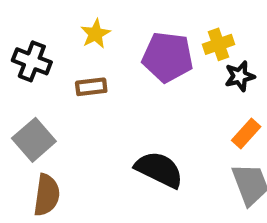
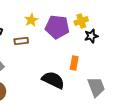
yellow star: (95, 34) -> (31, 20), moved
orange rectangle: (246, 133) -> (74, 63), moved, turned -32

